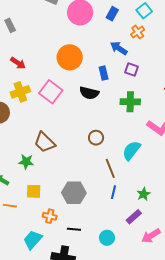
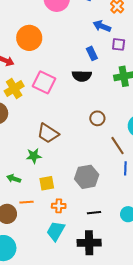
orange circle: (70, 57) -> (29, 38), moved
orange cross: (50, 216) -> (59, 206), moved

